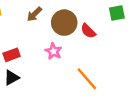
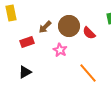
brown arrow: (34, 14) -> (45, 27), moved
red rectangle: (12, 55) -> (27, 42), moved

